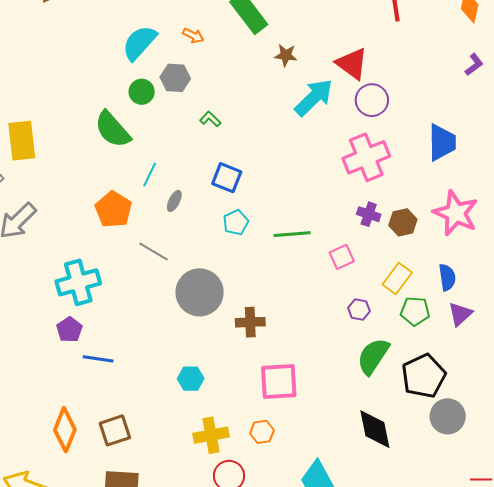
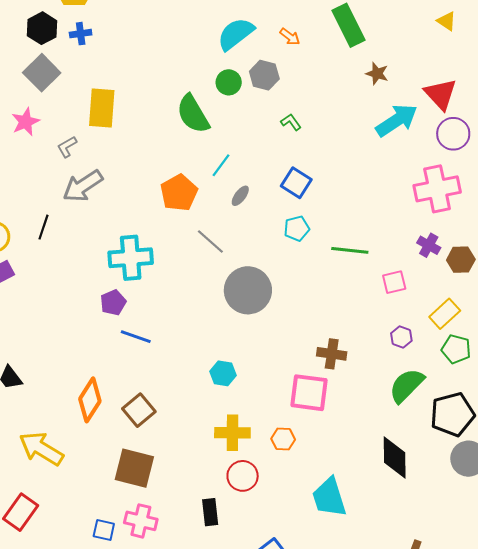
brown cross: (250, 322) -> (332, 354), moved
brown square: (115, 430) -> (139, 410), turned -32

